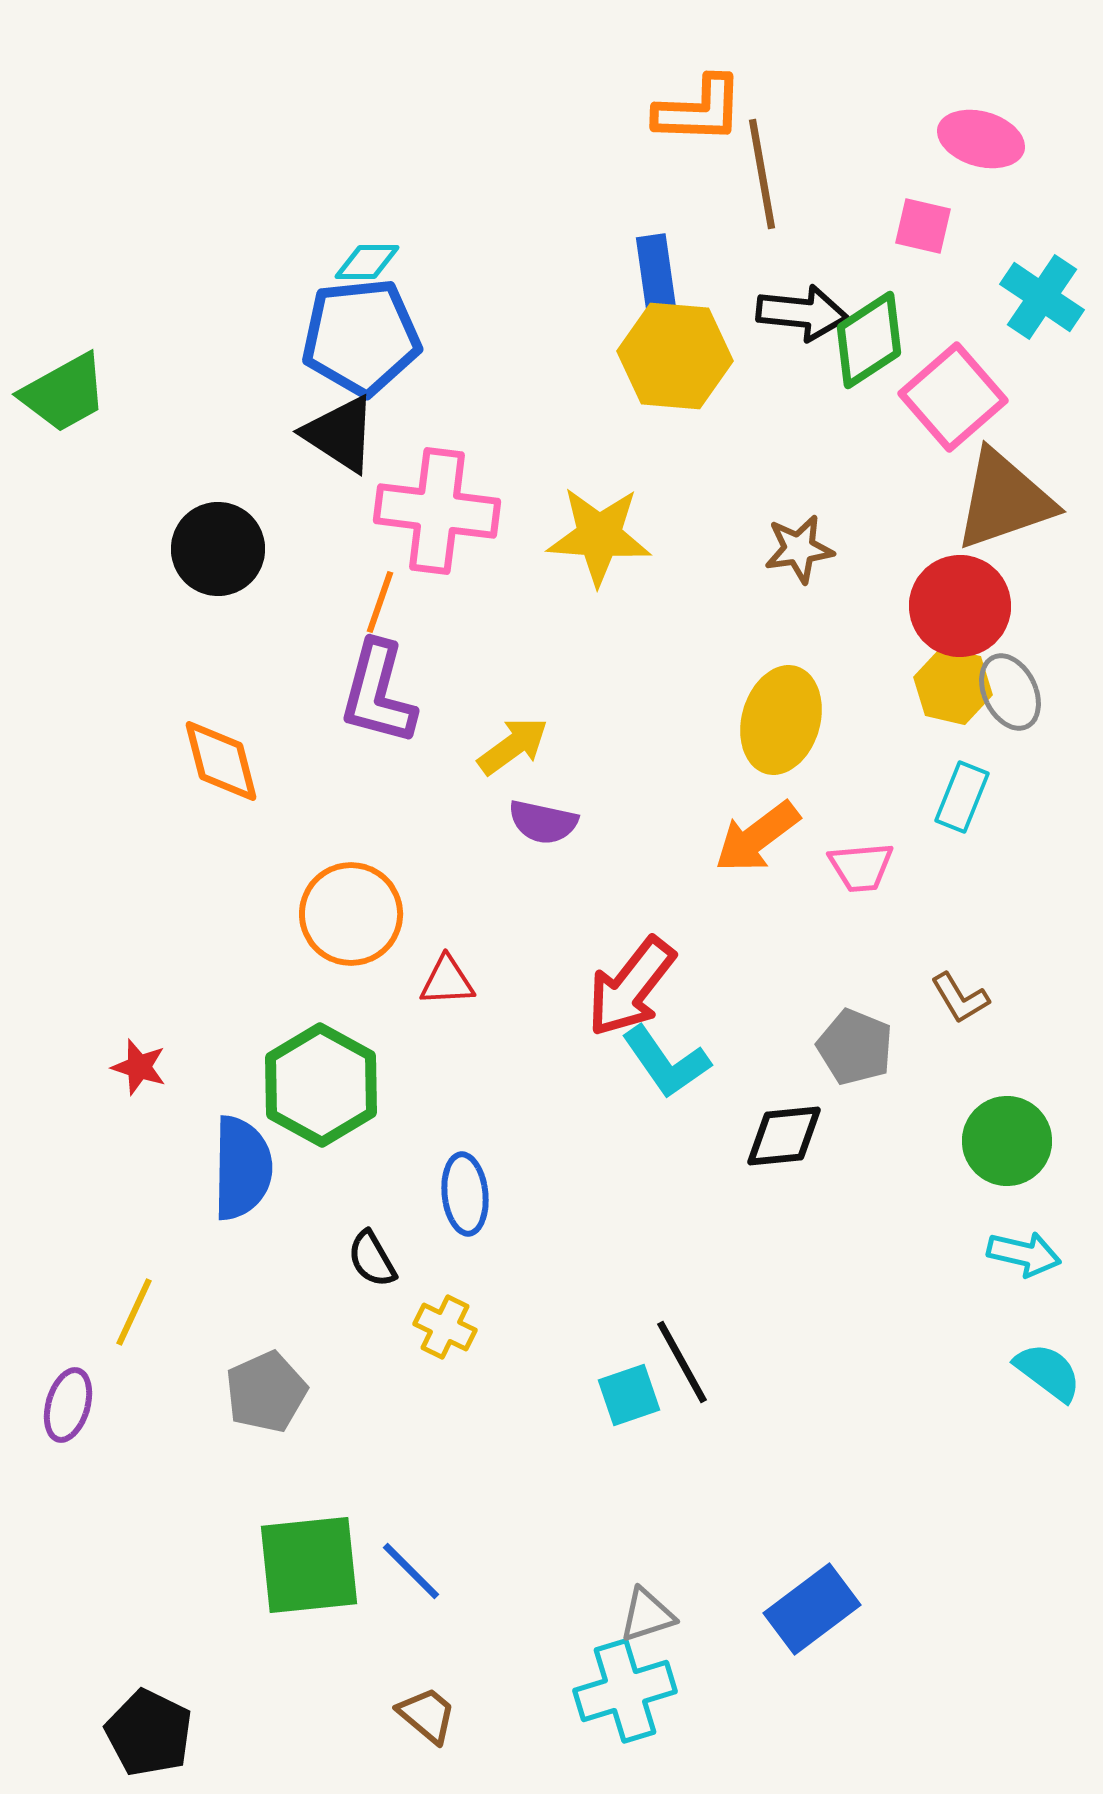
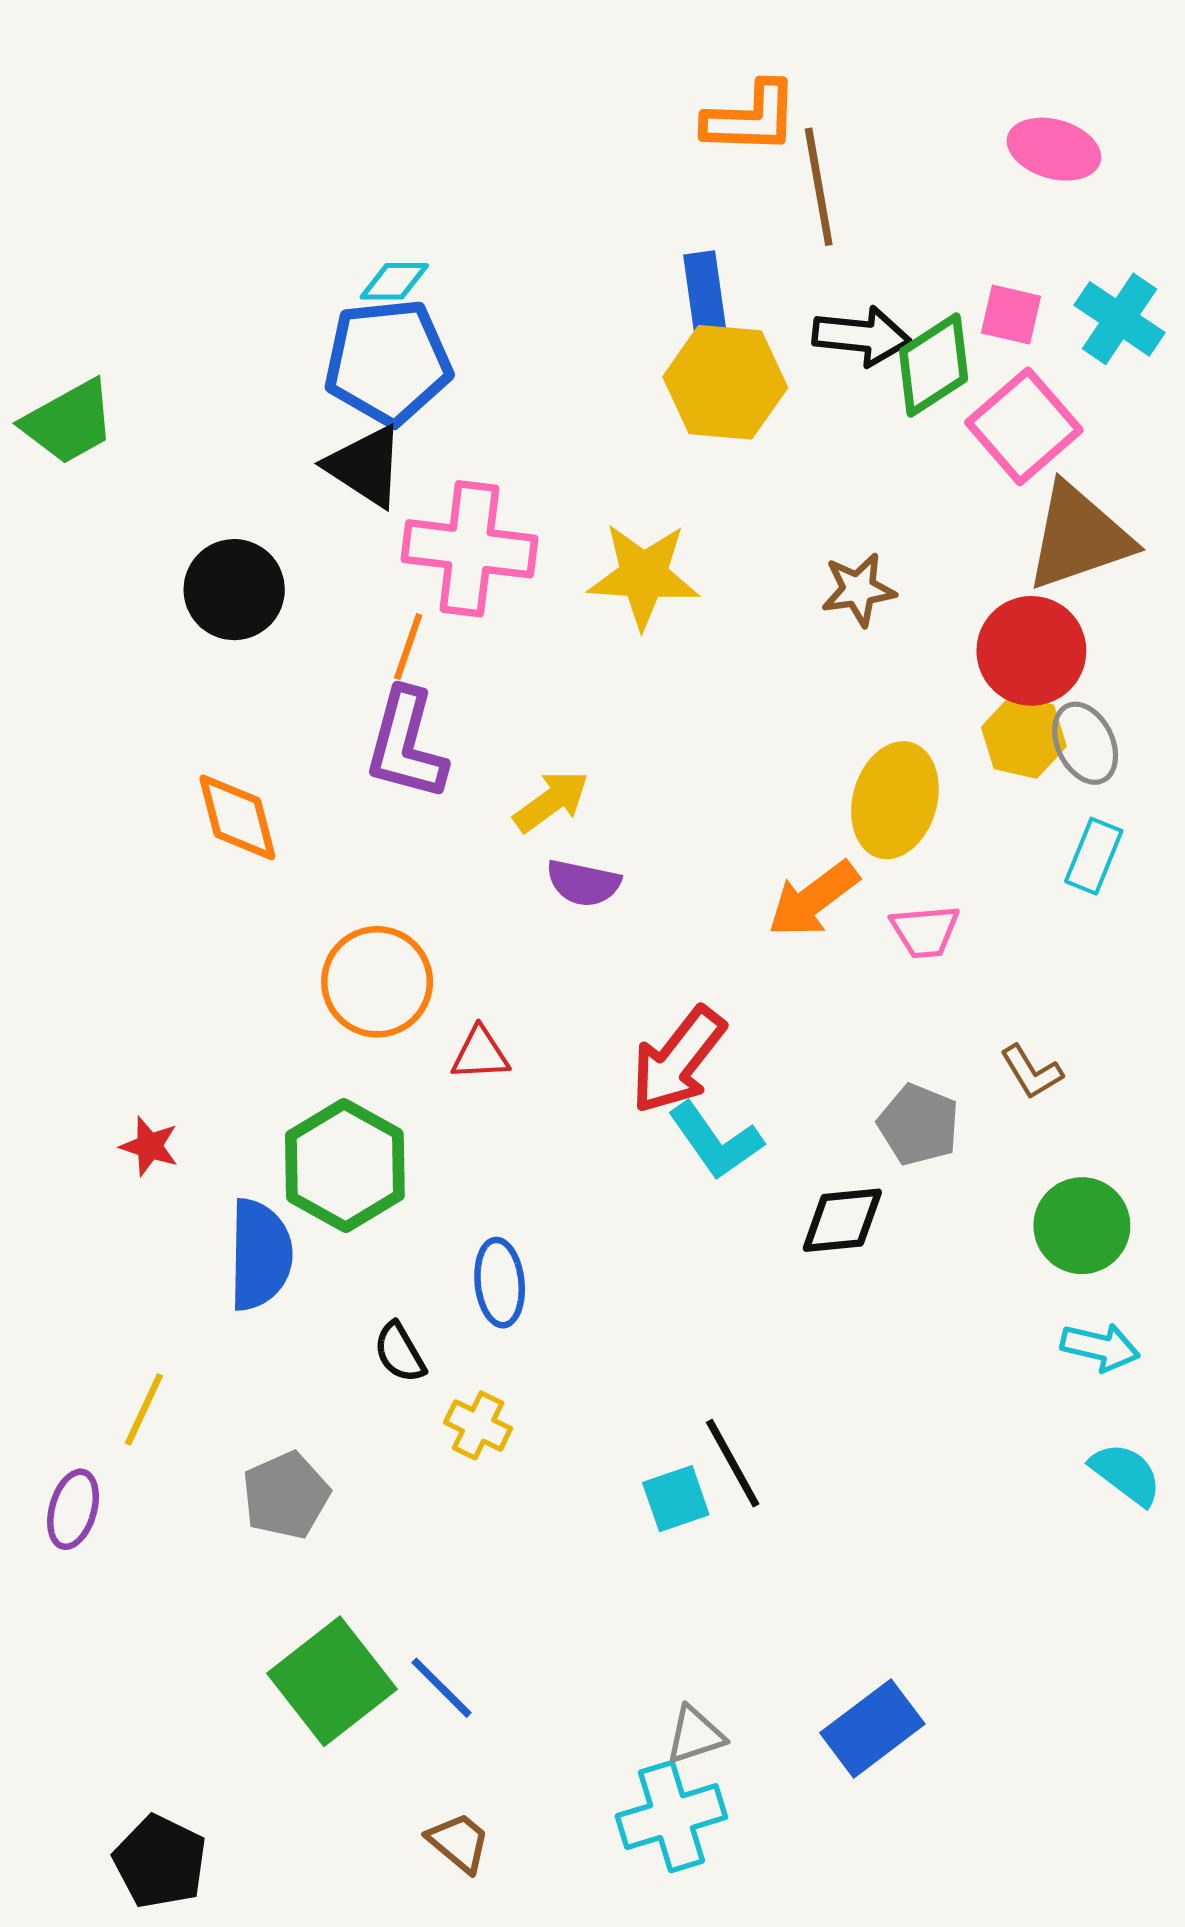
pink square: (923, 226) -> (1011, 315), moved
yellow ellipse: (781, 720) -> (895, 800), moved
cyan rectangle: (962, 797) -> (1094, 856), moved
green square: (309, 1565) -> (332, 1681), turned -32

